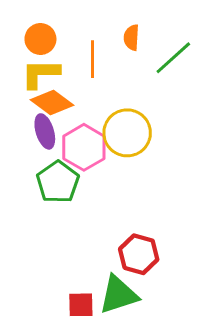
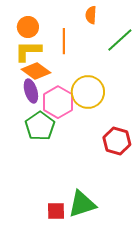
orange semicircle: (131, 38) -> (91, 15), moved
red hexagon: (139, 254) -> (117, 141), moved

